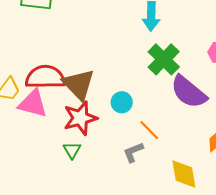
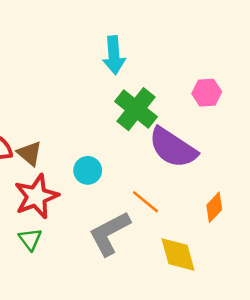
brown triangle: (79, 84) -> (30, 153), size x0.6
orange line: (149, 130) -> (145, 202), moved
gray L-shape: (133, 152) -> (110, 233), size x1.6

